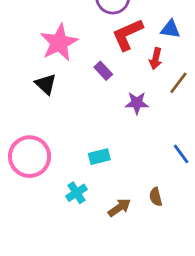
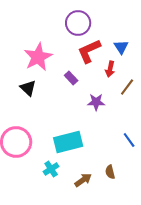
blue triangle: (170, 29) -> (121, 47), turned 49
cyan rectangle: (99, 157) -> (68, 142), size x1.8

